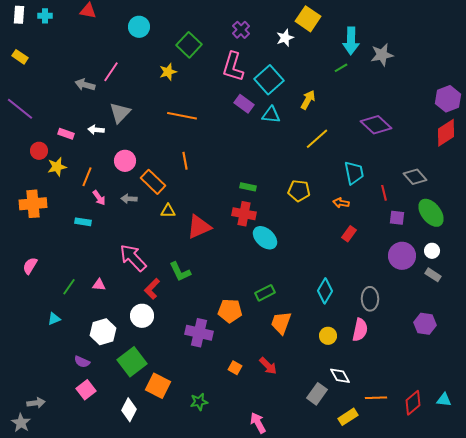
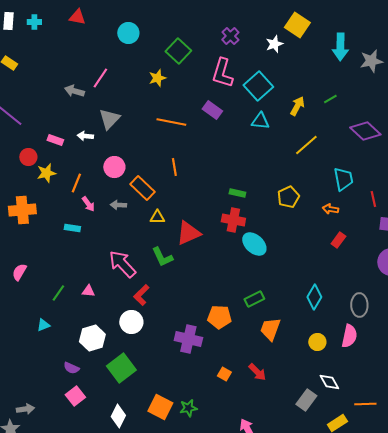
green line: (341, 68) -> (330, 99), moved
purple rectangle: (244, 104) -> (212, 110), moved
yellow pentagon: (299, 191) -> (288, 197), turned -30
green L-shape: (180, 272) -> (162, 257), moved
orange square: (158, 386) -> (160, 407), moved

